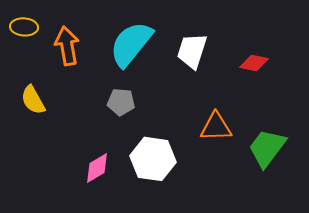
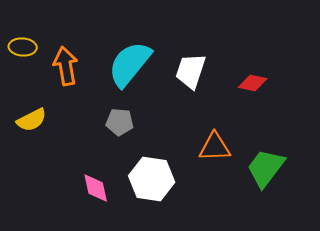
yellow semicircle: (33, 100) -> (32, 120), turned -88
pink diamond: (97, 168) -> (96, 188), turned -72

